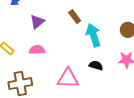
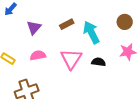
brown rectangle: (75, 17) -> (67, 24), moved, turned -72
pink triangle: (68, 78) -> (71, 59), moved, turned -50

